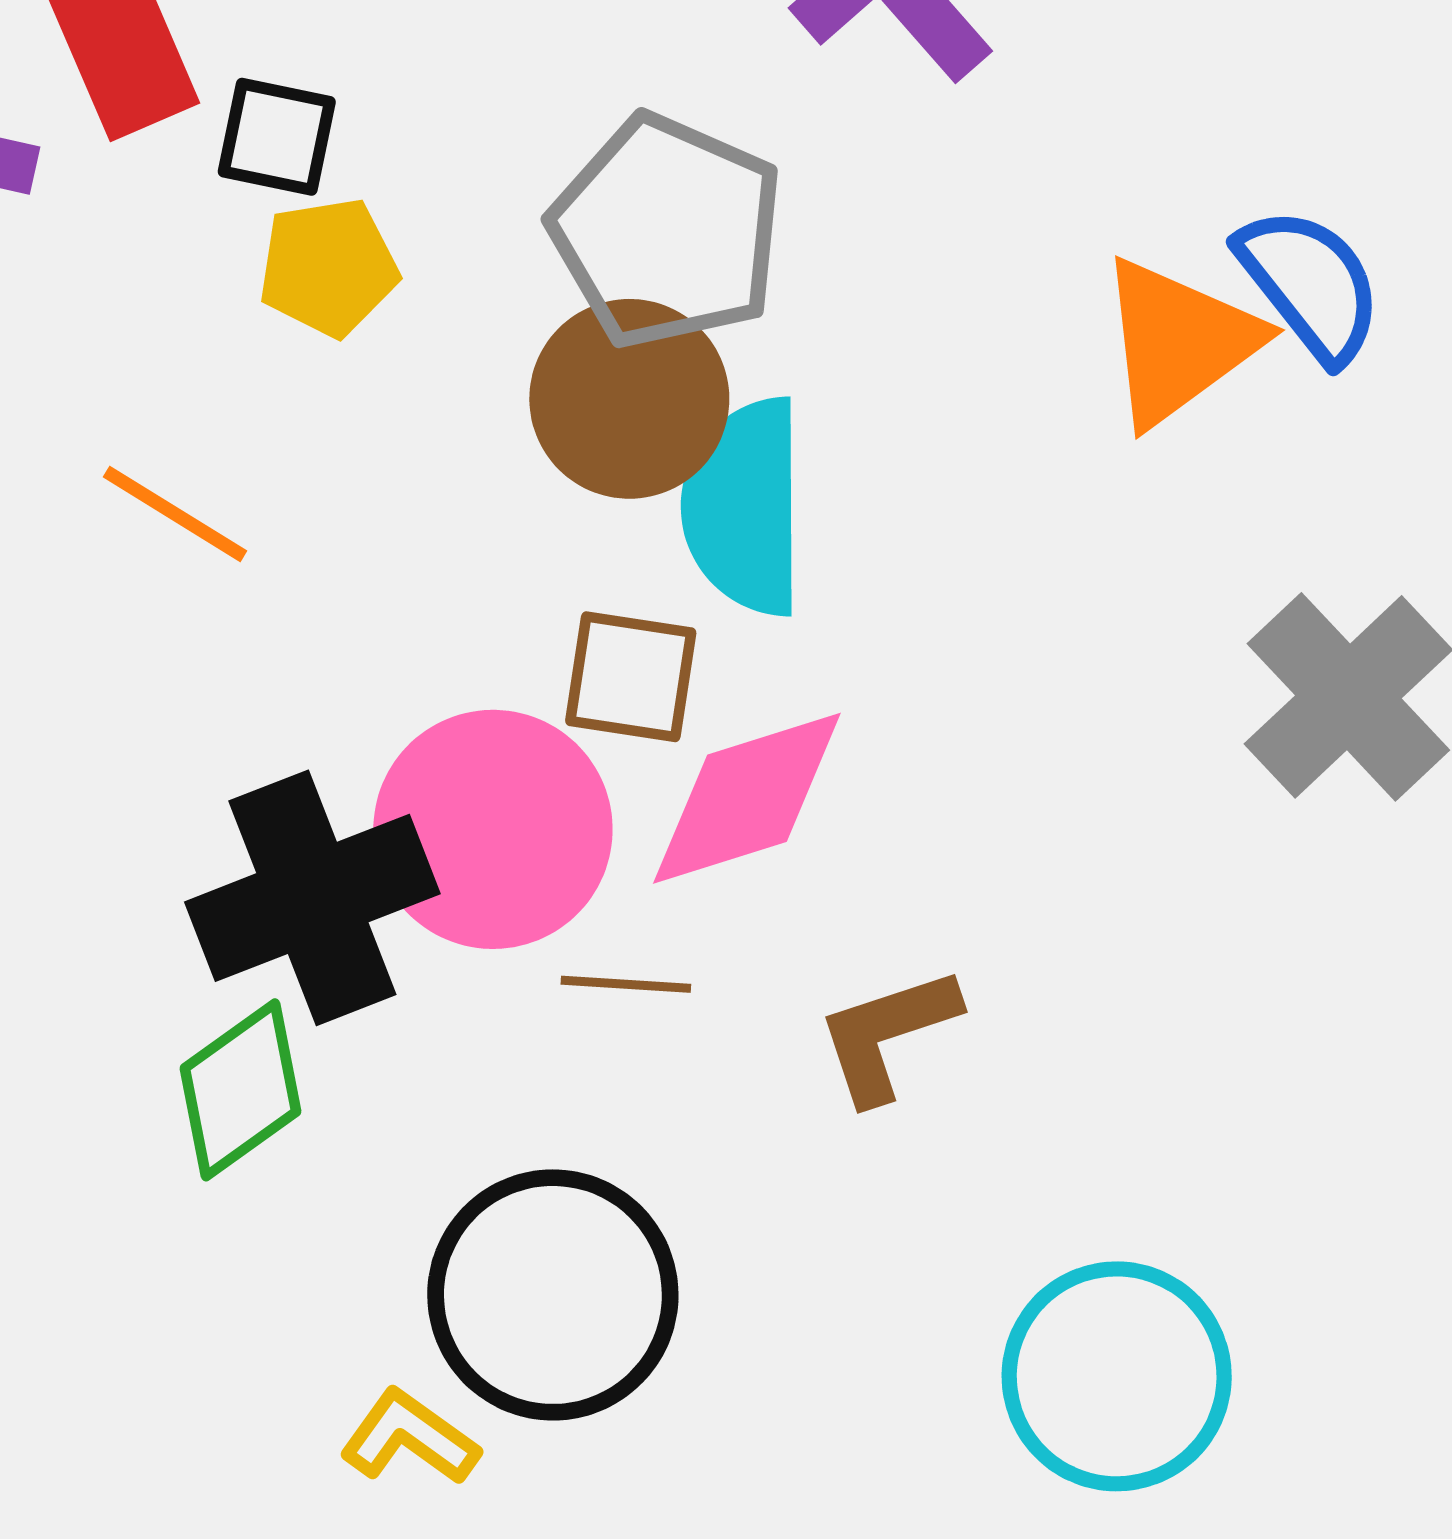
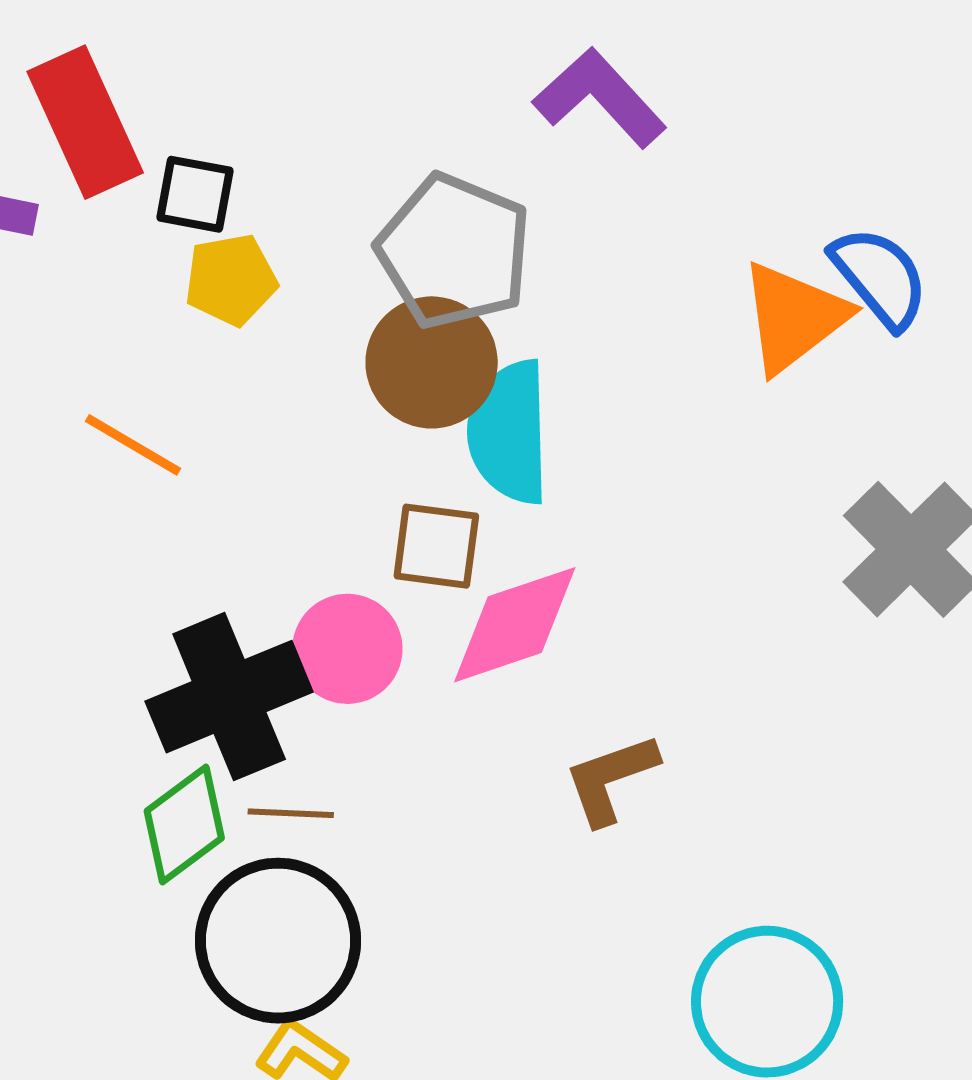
pink circle: (493, 829) -> (347, 649), size x0.7
brown line: (626, 984) -> (291, 813), moved
black circle: (553, 1295) -> (278, 941), moved

